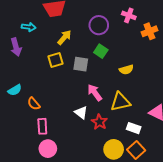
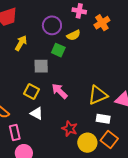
yellow square: (55, 60) -> (32, 92), moved, turned -35
yellow semicircle: (126, 70) -> (74, 35), moved
yellow triangle: (120, 102) -> (98, 95), moved
white triangle: (81, 112) -> (37, 113), moved
red star: (99, 122) -> (70, 129), moved

